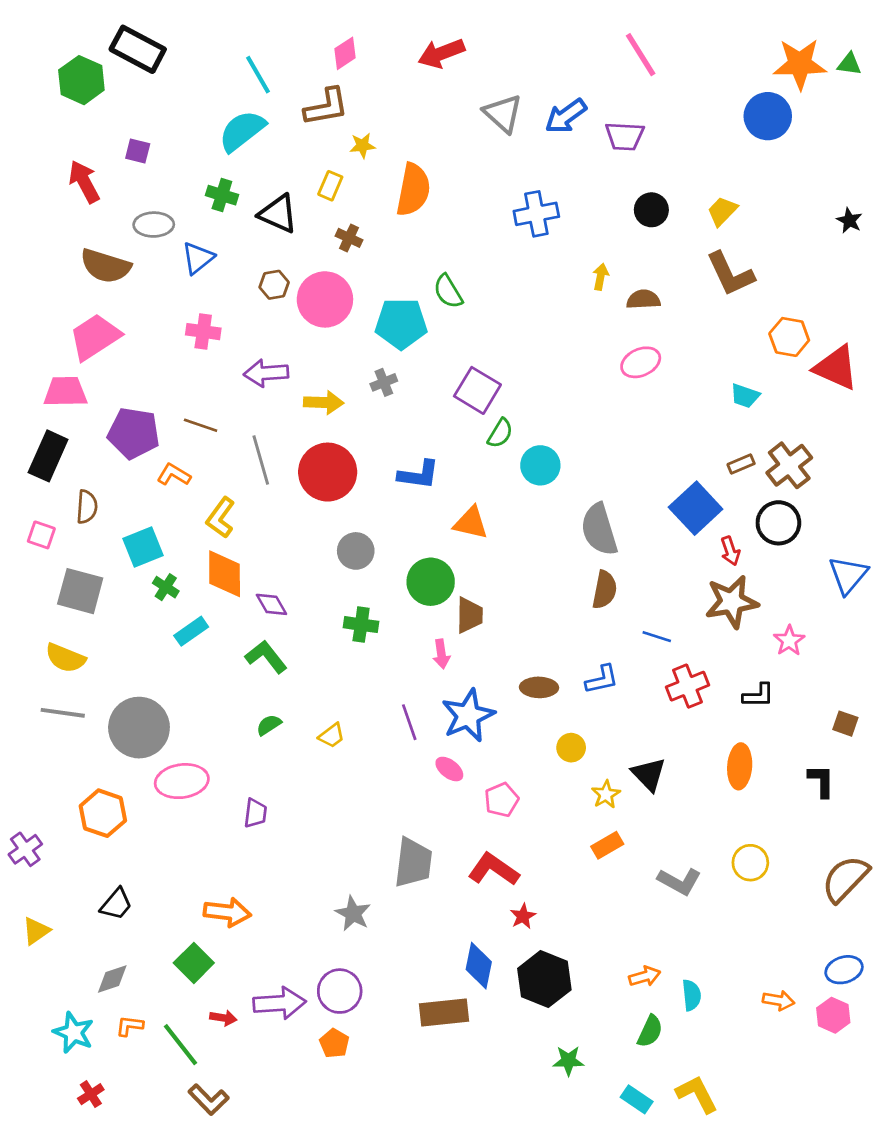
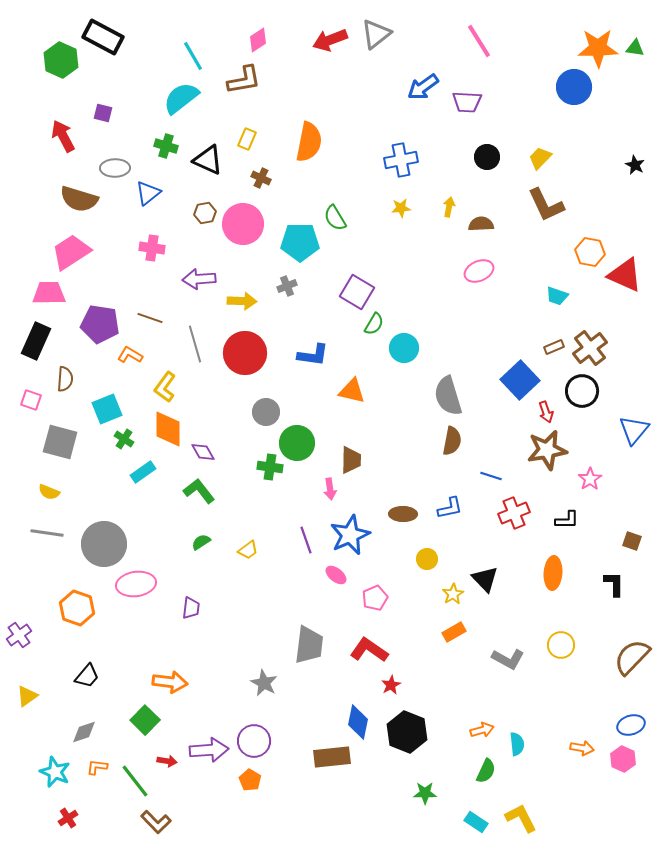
gray triangle: (503, 113) -> (376, 34), moved, turned 40
yellow star: (362, 146) -> (401, 208), moved
green circle: (431, 582) -> (297, 443), moved
yellow semicircle: (65, 658) -> (49, 492), size x0.7

